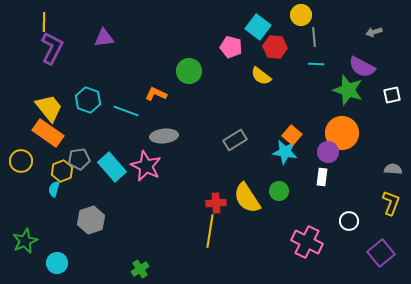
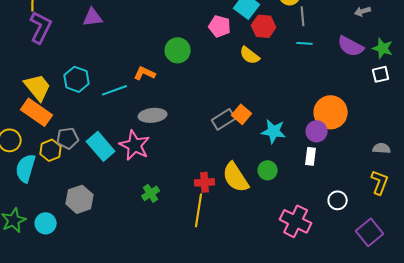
green star: (348, 90) -> (383, 48), moved, size x0.7
cyan line: (126, 111) -> (115, 90), turned -40
orange square: (292, 135) -> (242, 114), moved
cyan semicircle: (54, 189) -> (26, 168), moved, size x1.8
cyan circle: (57, 263) -> (46, 223), moved
green cross: (140, 269) -> (151, 193), moved

